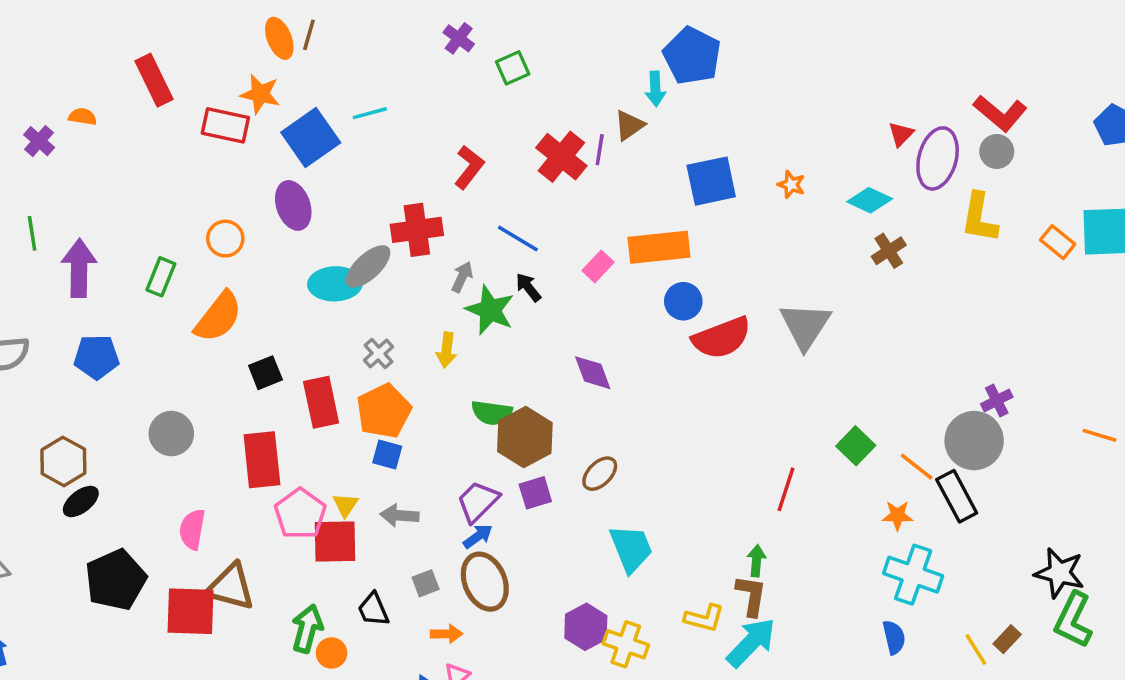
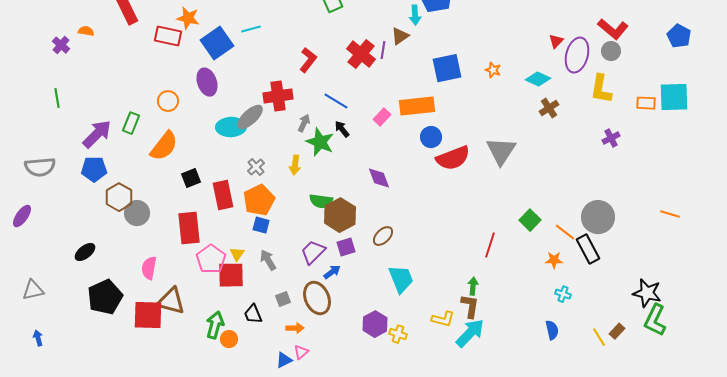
orange rectangle: (1058, 242) -> (646, 103), turned -36
purple arrow: (79, 268) -> (97, 134), moved, turned 44
purple cross: (997, 400) -> (611, 138), moved
brown hexagon: (63, 461) -> (119, 197), moved
gray arrow: (399, 515) -> (268, 260), turned 55
blue arrow: (478, 536) -> (332, 272), moved
cyan cross: (913, 575) -> (563, 294), size x0.5
yellow cross: (626, 644) -> (398, 334), size x0.7

